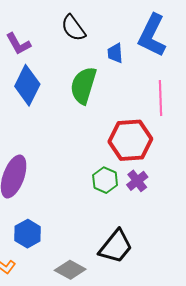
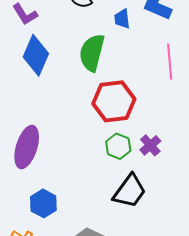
red hexagon: (130, 140) -> (114, 101), moved
black trapezoid: (116, 247) -> (130, 191), moved

